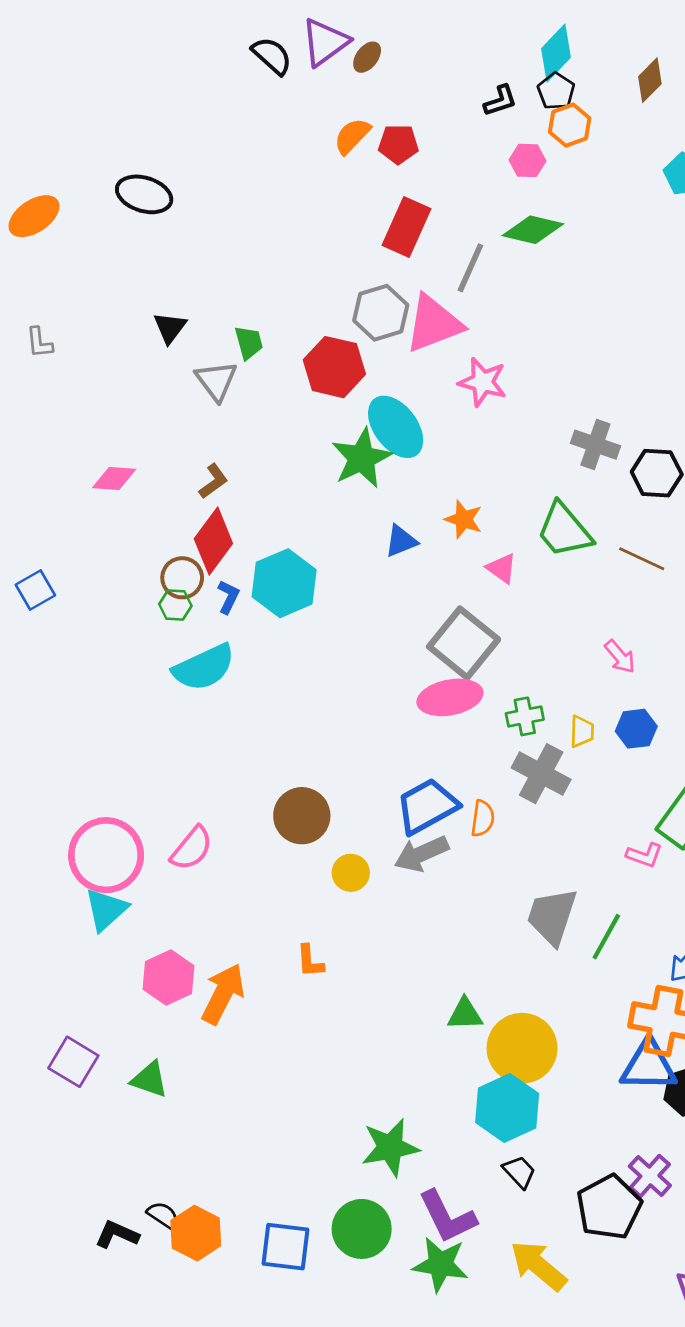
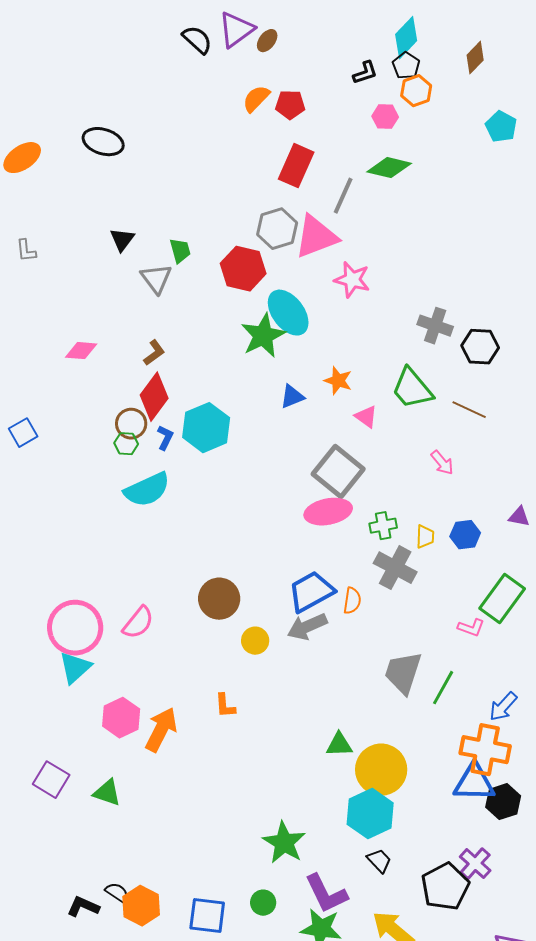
pink arrow: (620, 657) -> (442, 463), moved
green star: (390, 1147) -> (284, 843), turned -30
green circle: (362, 1229) -> (263, 903), size x0.6

